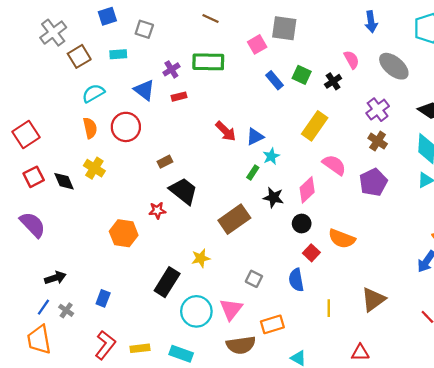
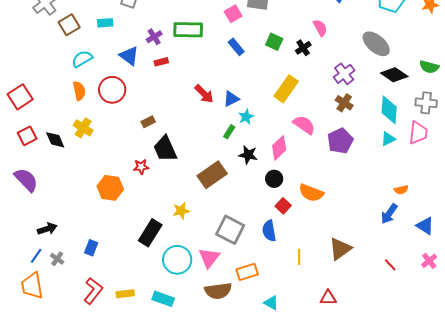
gray ellipse: (394, 66) -> (376, 44), moved
blue rectangle: (275, 80) -> (236, 47), moved
black trapezoid: (183, 191) -> (165, 149), turned -152
gray square: (254, 279) -> (230, 230), size x1.8

